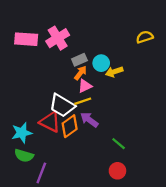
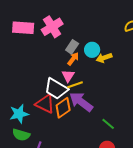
gray rectangle: (79, 60) -> (72, 47), turned -32
pink triangle: (85, 86) -> (68, 76), moved, turned -32
purple arrow: (89, 120) -> (81, 102), size x1.4

